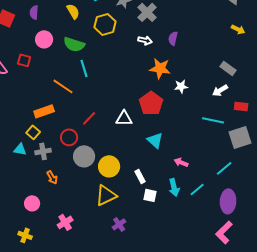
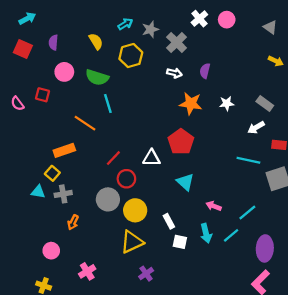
white star: (181, 86) -> (227, 104), moved
red circle: (69, 137) -> (126, 179), moved
cyan line: (224, 168) -> (247, 213), moved
orange arrow: (52, 177) -> (73, 222), turned 56

